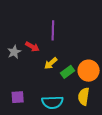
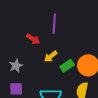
gray star: (14, 52) -> (16, 66), moved

